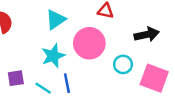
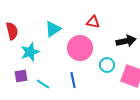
cyan star: (53, 56) -> (30, 52), moved
blue line: (67, 83) -> (73, 80), moved

